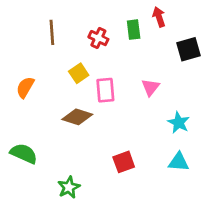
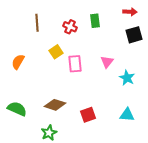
red arrow: (159, 17) -> (130, 12), moved, turned 112
brown diamond: (77, 117) -> (55, 105), moved
cyan star: (179, 123) -> (127, 78), moved

